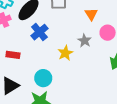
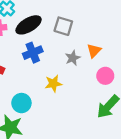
gray star: (85, 41) -> (73, 58), moved

